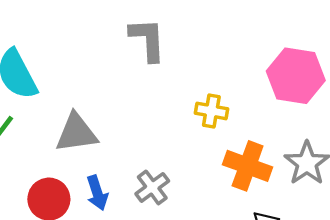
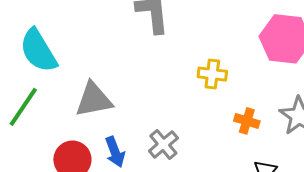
orange cross: (248, 166) -> (247, 121), size x0.6

